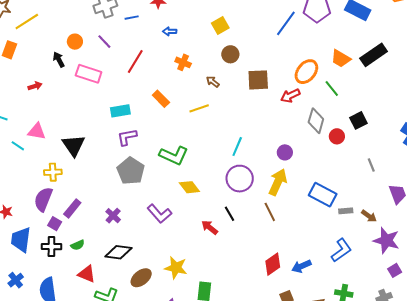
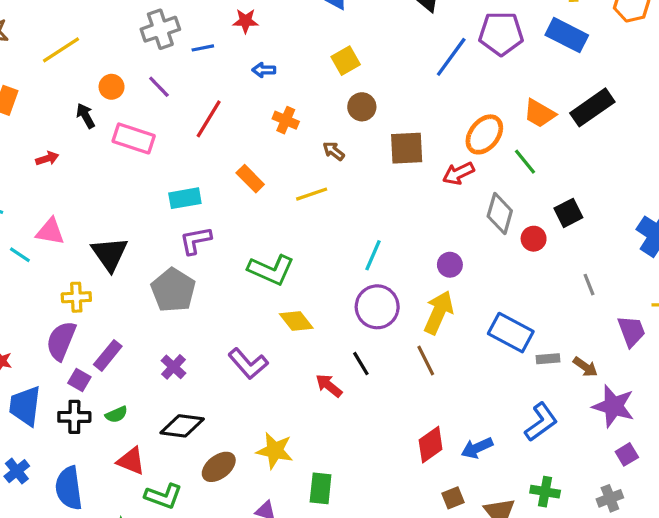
yellow line: (27, 21) -> (61, 50), moved
gray pentagon: (131, 171) -> (173, 290), moved

